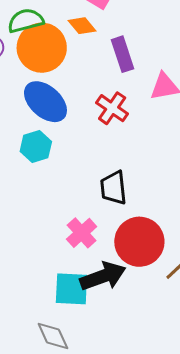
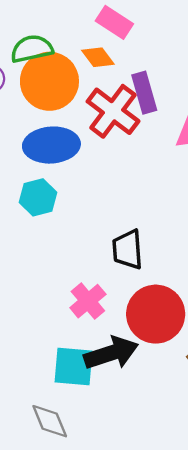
blue ellipse: (45, 102) -> (51, 145), turned -48
red cross: (112, 108) -> (113, 111), moved, size x1.4

